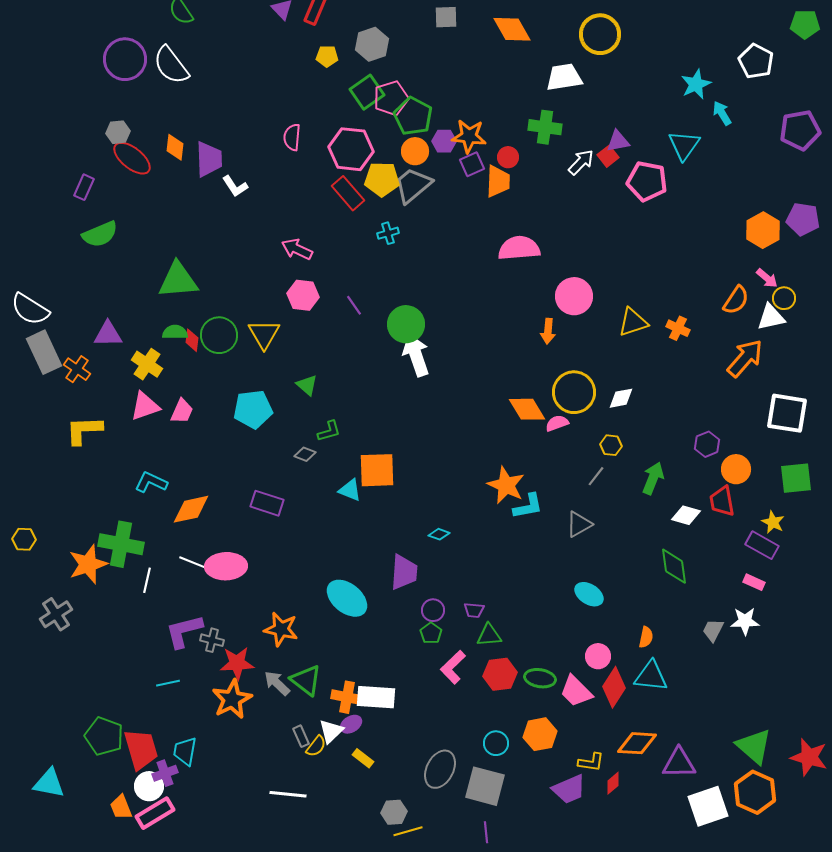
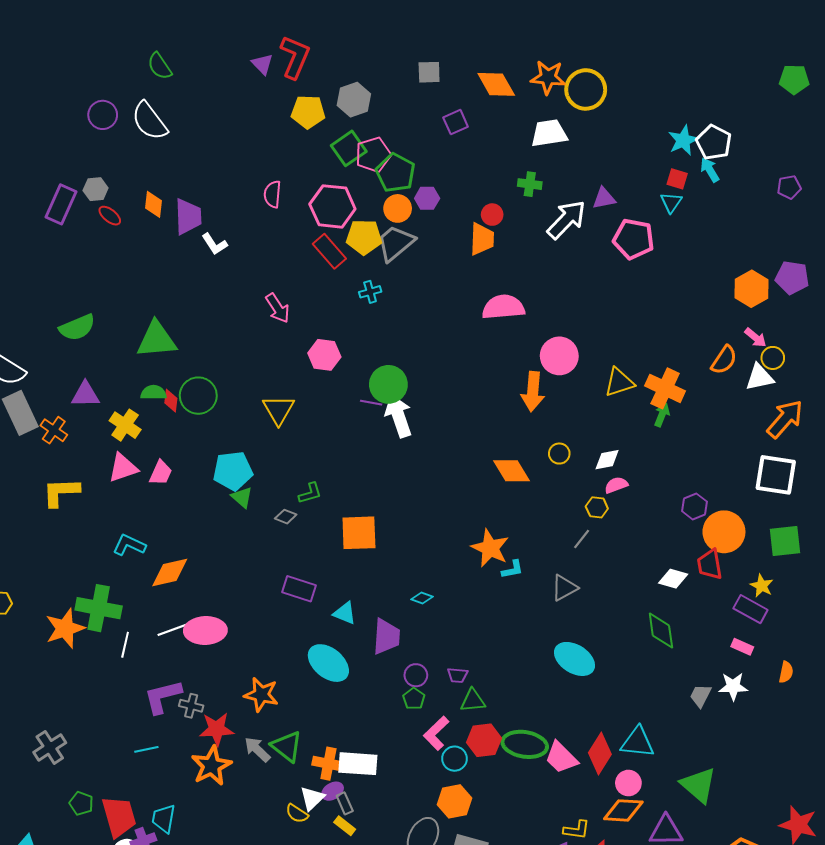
yellow pentagon: (327, 56) -> (308, 112), size x1.5
purple circle: (125, 59) -> (103, 115), size x0.7
white pentagon: (756, 61) -> (714, 142), moved
green cross: (545, 127) -> (530, 184), size x0.7
purple pentagon: (800, 130) -> (789, 187), size x0.6
orange star: (469, 136) -> (548, 77), moved
cyan triangle: (684, 145) -> (671, 202), size x0.7
red square: (608, 156) -> (677, 179), moved, turned -35
red ellipse: (132, 158) -> (110, 216), size x0.6
white arrow: (581, 162) -> (566, 220), size x1.5
purple square: (472, 164) -> (456, 122), moved
purple rectangle: (84, 187) -> (61, 204), moved, size x1.5
green semicircle: (100, 234) -> (77, 327), moved
pink arrow: (297, 249) -> (278, 308), turned -148
pink hexagon: (303, 295) -> (324, 355), moved
purple line: (354, 305) -> (371, 403), moved, turned -45
orange cross: (678, 328) -> (665, 388), size x1.6
orange arrow: (548, 331) -> (533, 392), size x1.5
yellow triangle: (264, 334) -> (279, 410), moved
orange arrow: (745, 358) -> (785, 419), moved
green triangle: (307, 385) -> (242, 497), moved
yellow circle: (574, 392) -> (559, 454), size x0.5
pink semicircle: (557, 423) -> (616, 485), moved
orange circle: (736, 469) -> (724, 532), size x1.4
green arrow: (653, 478) -> (662, 415), moved, size x0.7
cyan triangle: (350, 490) -> (345, 613), moved
purple rectangle: (267, 503) -> (299, 589), moved
cyan L-shape: (528, 506) -> (512, 569), size x0.7
white line: (197, 564) -> (176, 628), turned -42
cyan ellipse: (589, 594) -> (575, 659), size x1.4
gray cross: (56, 614) -> (50, 747), moved
orange semicircle: (646, 637) -> (786, 672), moved
pink circle: (598, 656) -> (628, 783), moved
green ellipse: (540, 678) -> (525, 744), size x1.4
orange hexagon: (540, 734) -> (455, 801), moved
green pentagon: (104, 736) -> (81, 803), size x0.6
gray rectangle: (301, 736) -> (345, 803), moved
cyan circle: (496, 743) -> (455, 759), moved
yellow semicircle: (316, 746) -> (297, 814), turned 85
green triangle: (754, 746) -> (699, 785), moved

